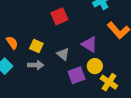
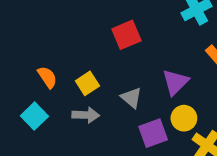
purple triangle: (89, 44) -> (175, 82), turned 42
yellow square: (36, 46) -> (87, 83), turned 32

